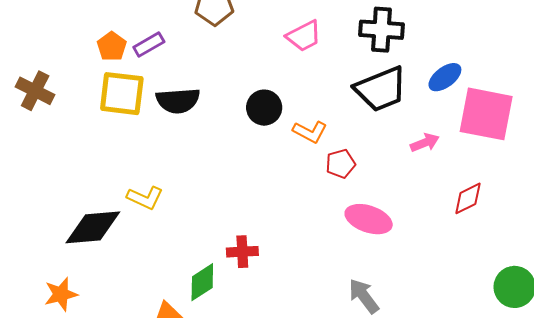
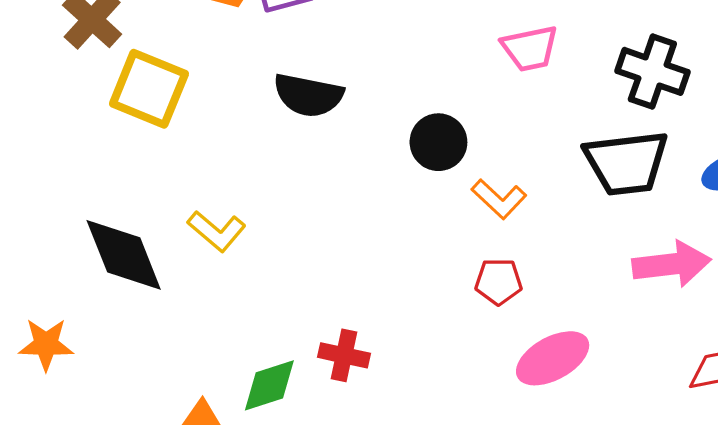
yellow square: (122, 94) -> (149, 89), moved
pink arrow: (425, 143) -> (672, 264), size x1.6
red pentagon: (341, 164) -> (499, 282), moved
pink ellipse: (369, 219) -> (553, 358), turned -63
black diamond: (93, 227) -> (124, 255), turned 58

